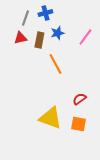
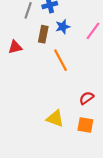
red triangle: (20, 38) -> (15, 47), moved
yellow triangle: (50, 118) -> (55, 118), size x0.7

